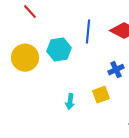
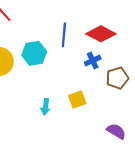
blue cross: (116, 70) -> (93, 61), moved

